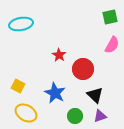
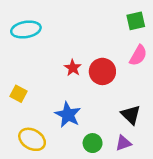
red circle: (83, 69) -> (102, 71), moved
yellow square: (18, 86) -> (18, 94), moved
black triangle: (95, 95) -> (131, 115), moved

